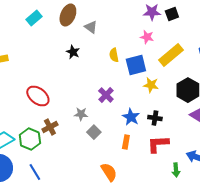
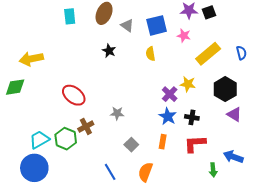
cyan rectangle: (34, 18) -> (70, 16), turned -56
blue square: (136, 65) -> (157, 25), moved
purple cross: (106, 95) -> (170, 94), moved
gray square: (94, 132) -> (131, 145), moved
blue line: (35, 172) -> (110, 172), moved
orange semicircle: (109, 172) -> (145, 172), turned -126

